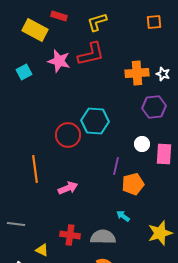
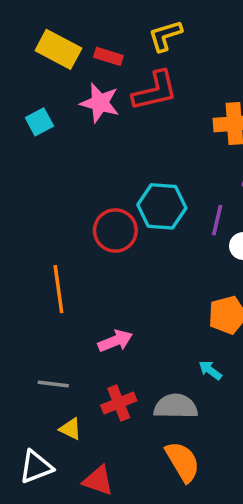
red rectangle: (59, 16) -> (108, 56), moved
purple line: (116, 166) -> (217, 220), moved
pink arrow: (68, 188) -> (115, 341), moved
gray line: (16, 224) -> (53, 384), moved
red cross: (70, 235) -> (119, 403), turned -30

